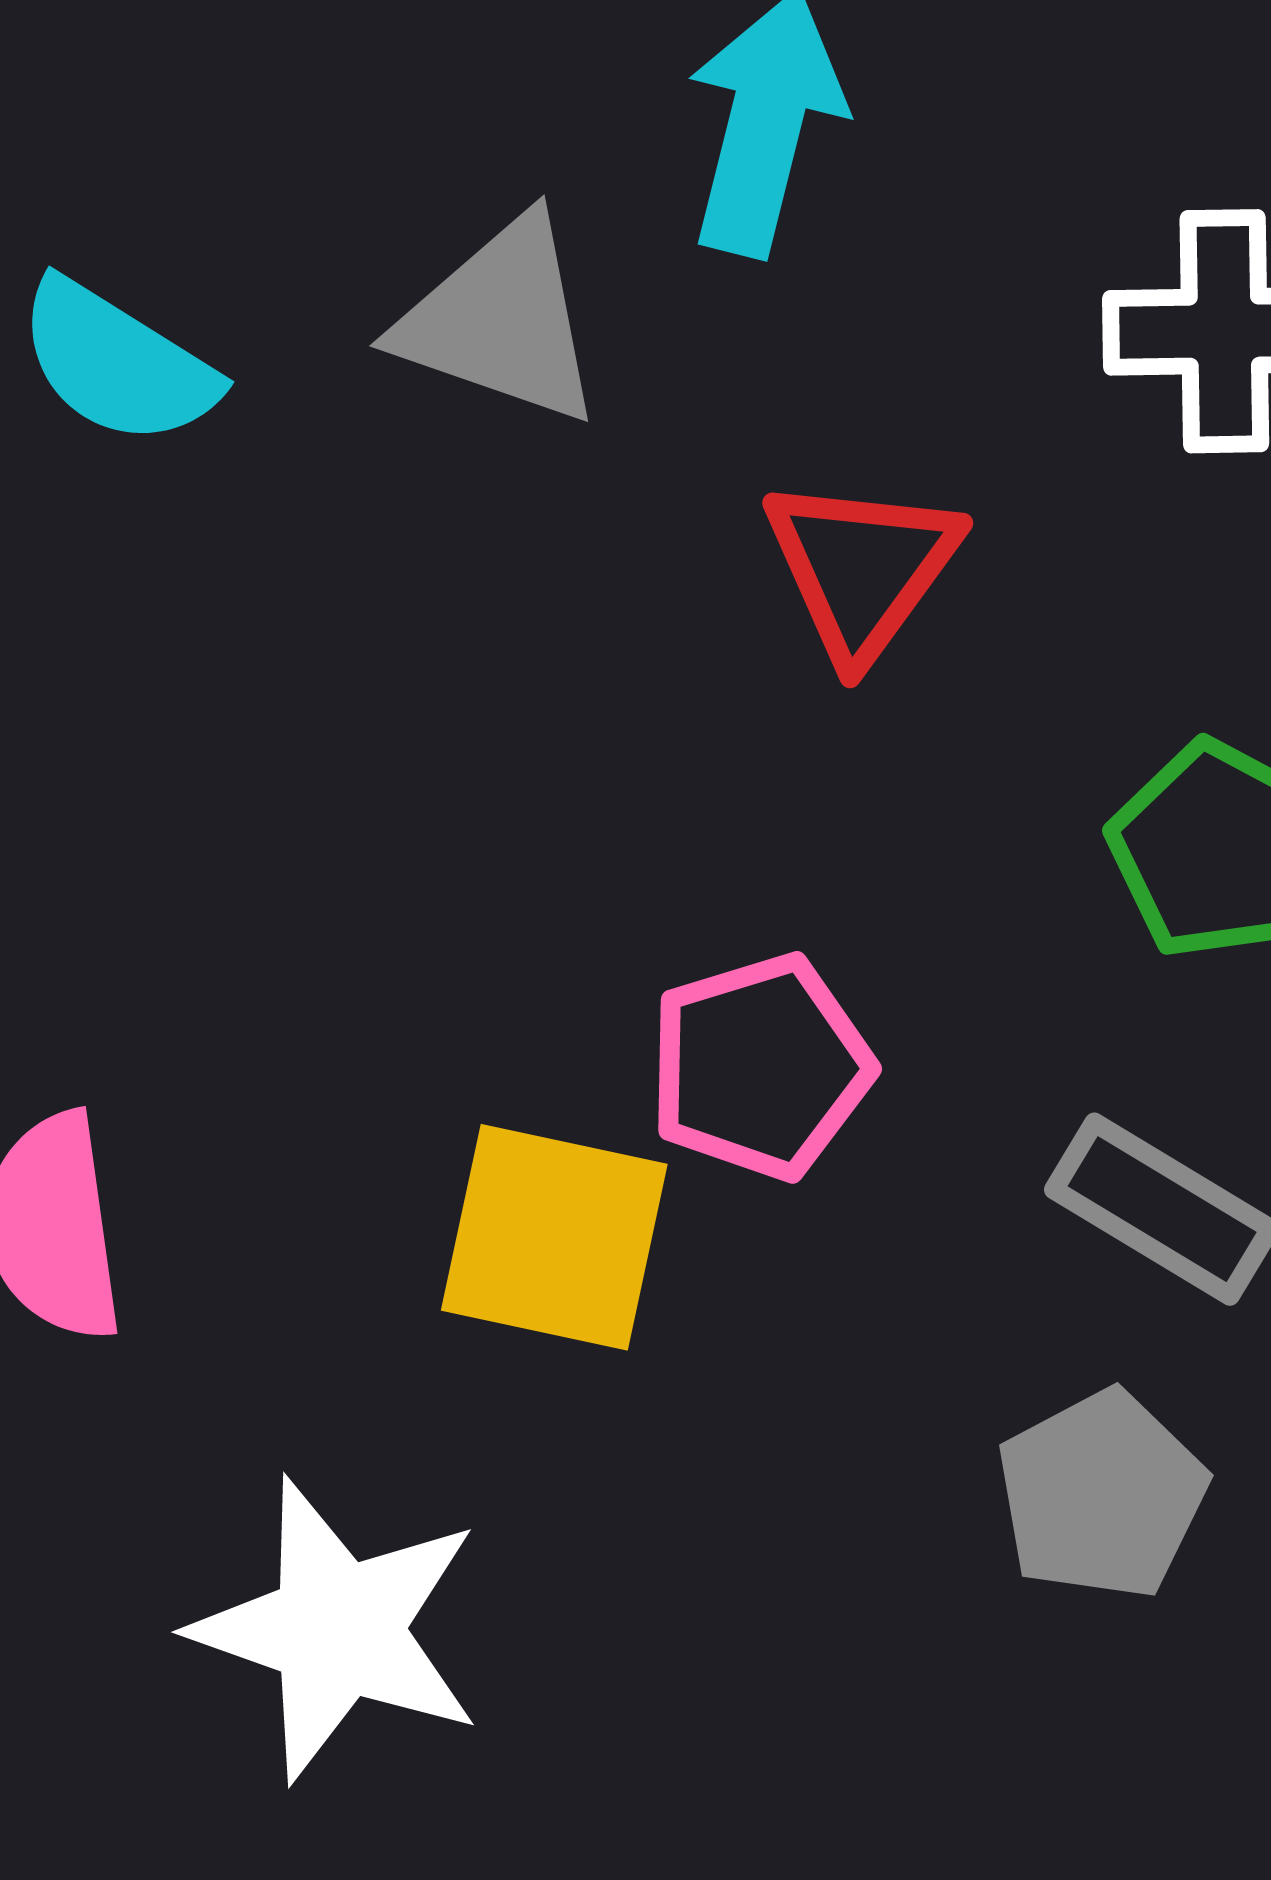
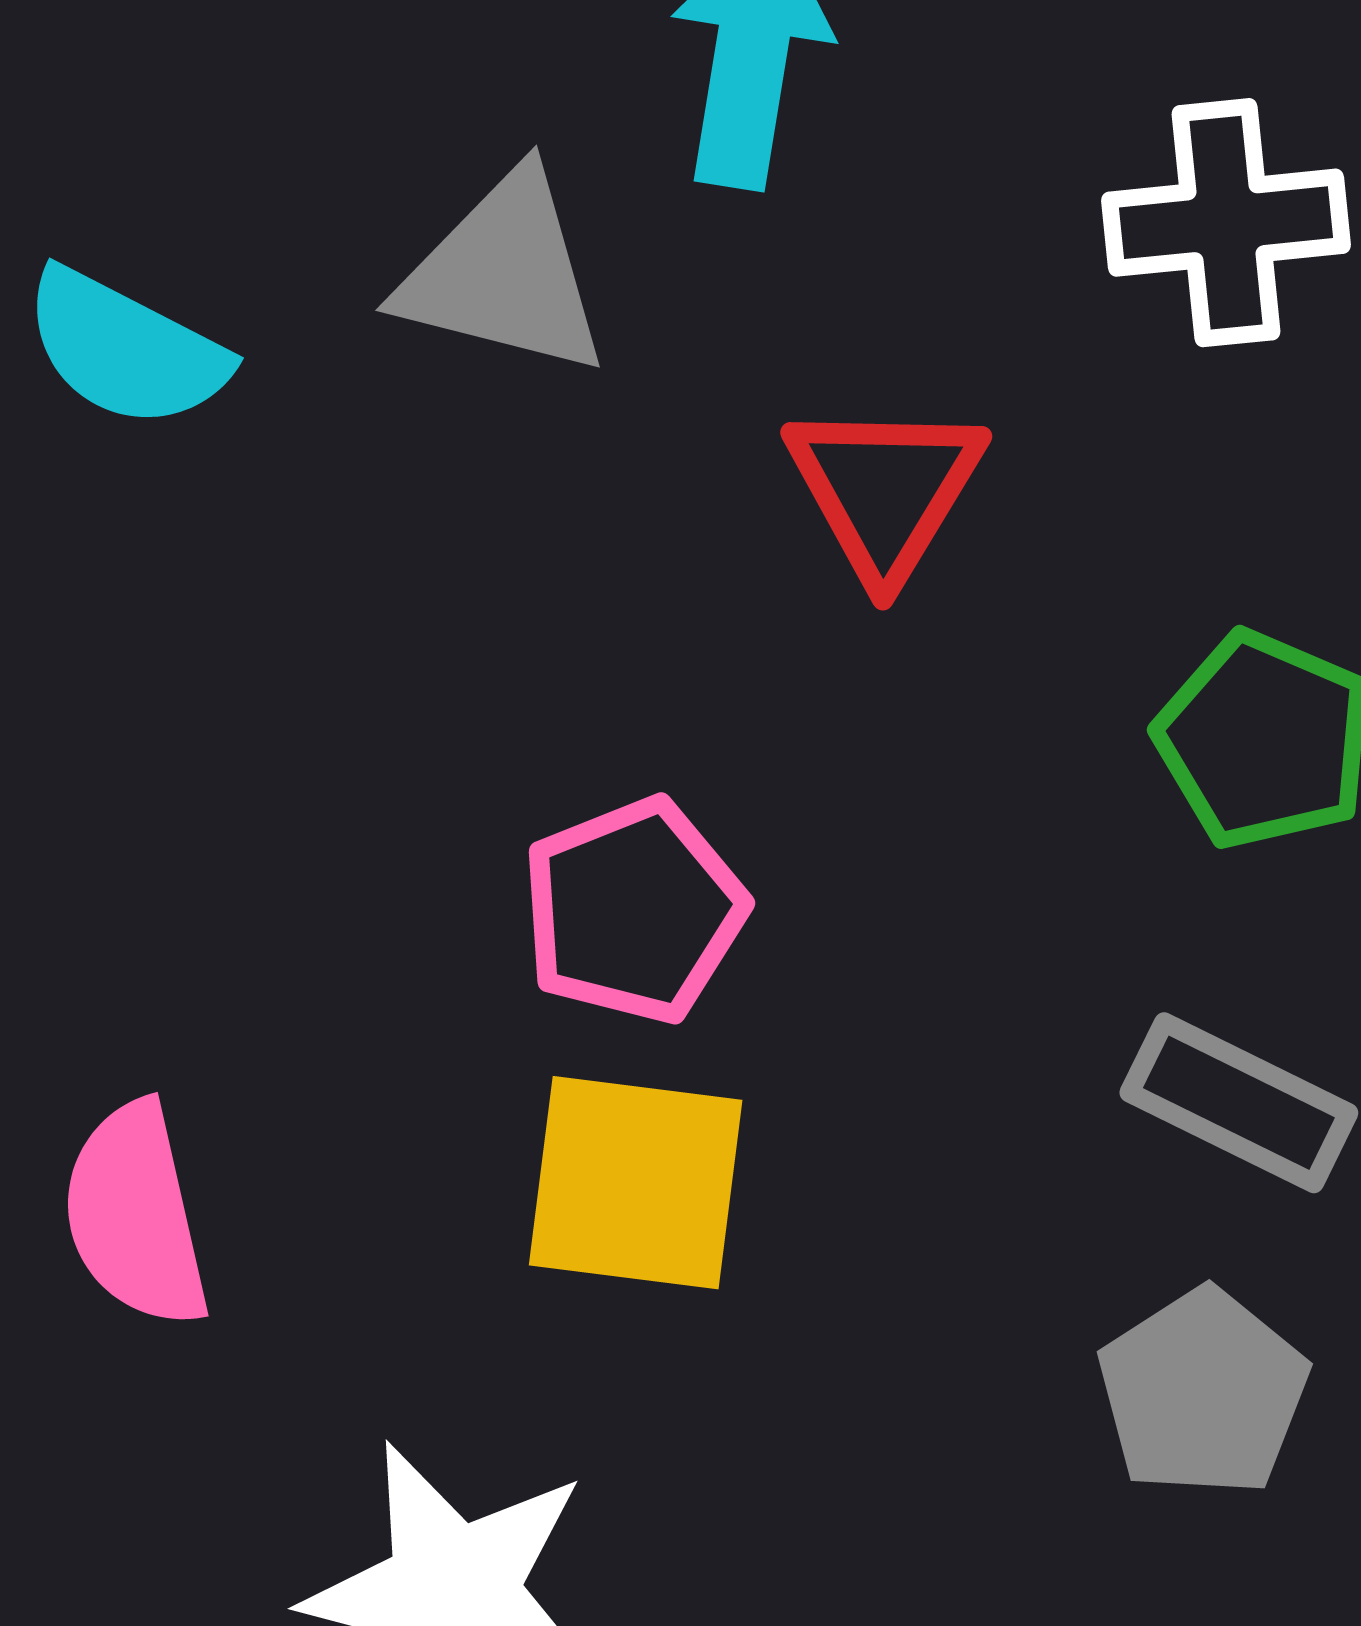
pink pentagon: (760, 1067) -> (634, 911), moved

